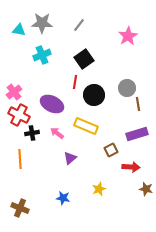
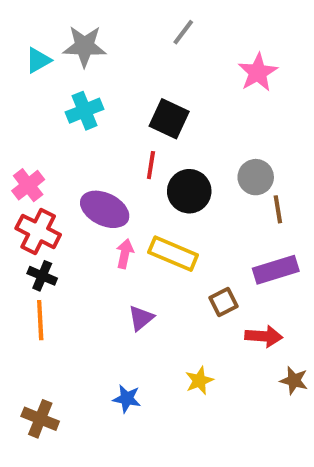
gray line: (79, 25) -> (183, 32), moved
cyan triangle: (19, 30) -> (38, 60), turned -40
black square: (84, 59) -> (169, 119), turned -30
black cross: (32, 133) -> (42, 276), moved, turned 32
pink arrow: (57, 133) -> (125, 254), moved, turned 64

